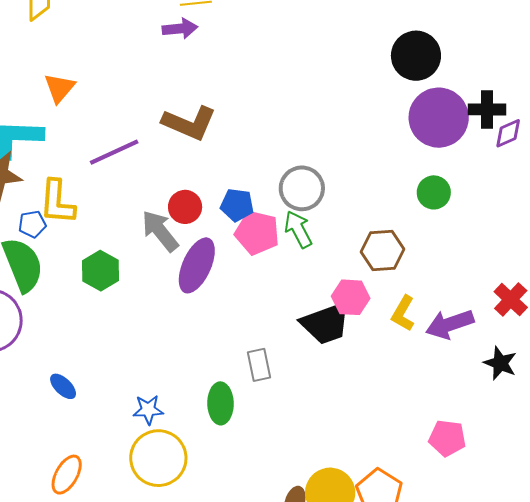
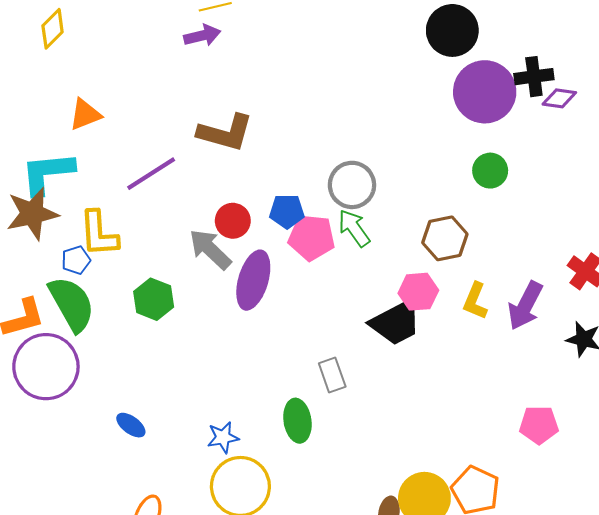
orange triangle: (59, 88) -> (85, 114), turned 36
purple diamond: (508, 133) -> (559, 98), turned 40
purple arrow: (450, 324) -> (525, 306), turned -36

